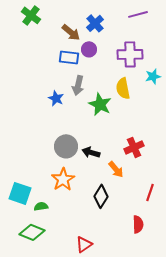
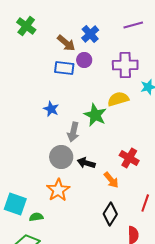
gray arrow: (78, 85) -> (73, 132), moved
yellow semicircle: (123, 88) -> (118, 99), turned 85
red cross: (134, 147) -> (129, 158), turned -36
black diamond: (101, 196) -> (110, 214), moved

